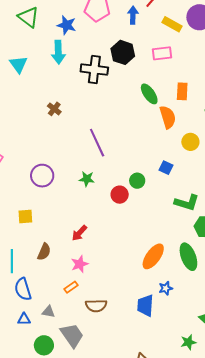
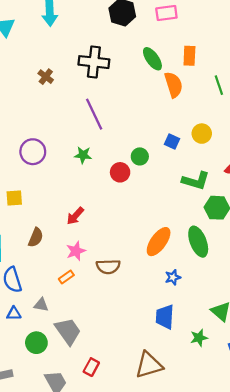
black cross: (94, 70) -> (94, 62), moved
yellow circle: (190, 142) -> (202, 134), moved
blue trapezoid: (145, 305) -> (165, 317), moved
brown semicircle: (96, 306) -> (108, 267), moved

